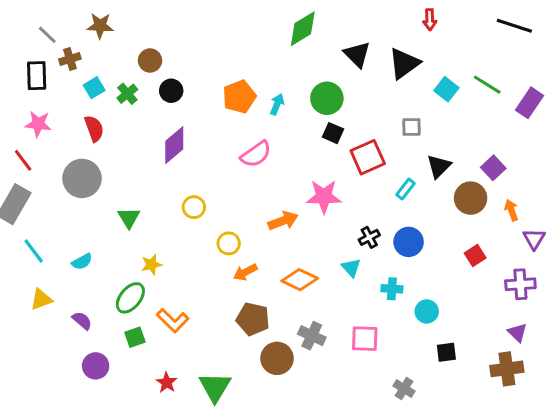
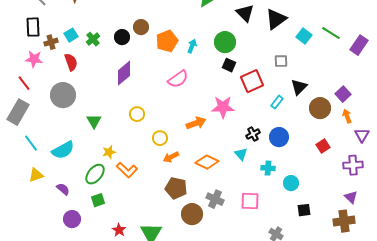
brown cross: (70, 59) -> (51, 42), moved
brown circle: (150, 60) -> (141, 27), moved
purple square: (493, 168) -> (343, 94), moved
cyan semicircle: (82, 262) -> (63, 150), size x1.6
orange L-shape: (173, 321) -> (127, 170), moved

